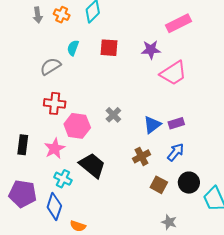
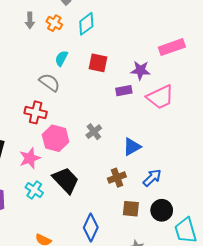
gray semicircle: (51, 66) -> (49, 82), moved, turned 60
purple rectangle: (176, 123) -> (124, 91), moved
brown square: (159, 185) -> (131, 209), turned -30
blue diamond: (54, 206) -> (91, 227), moved

